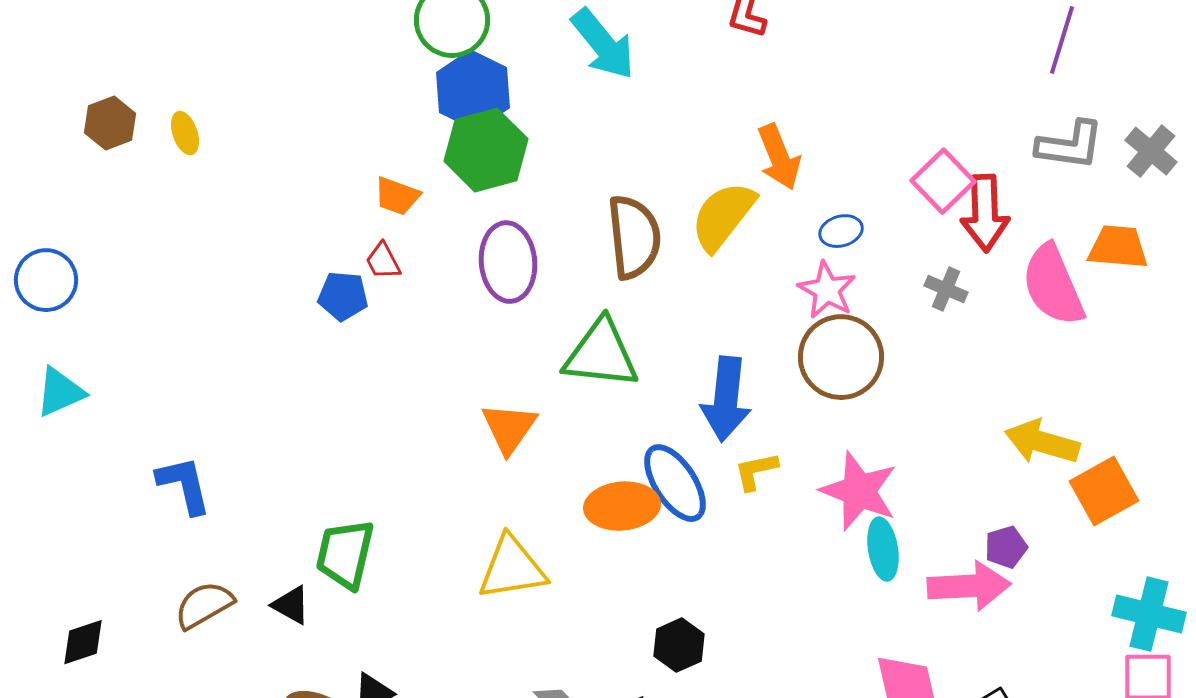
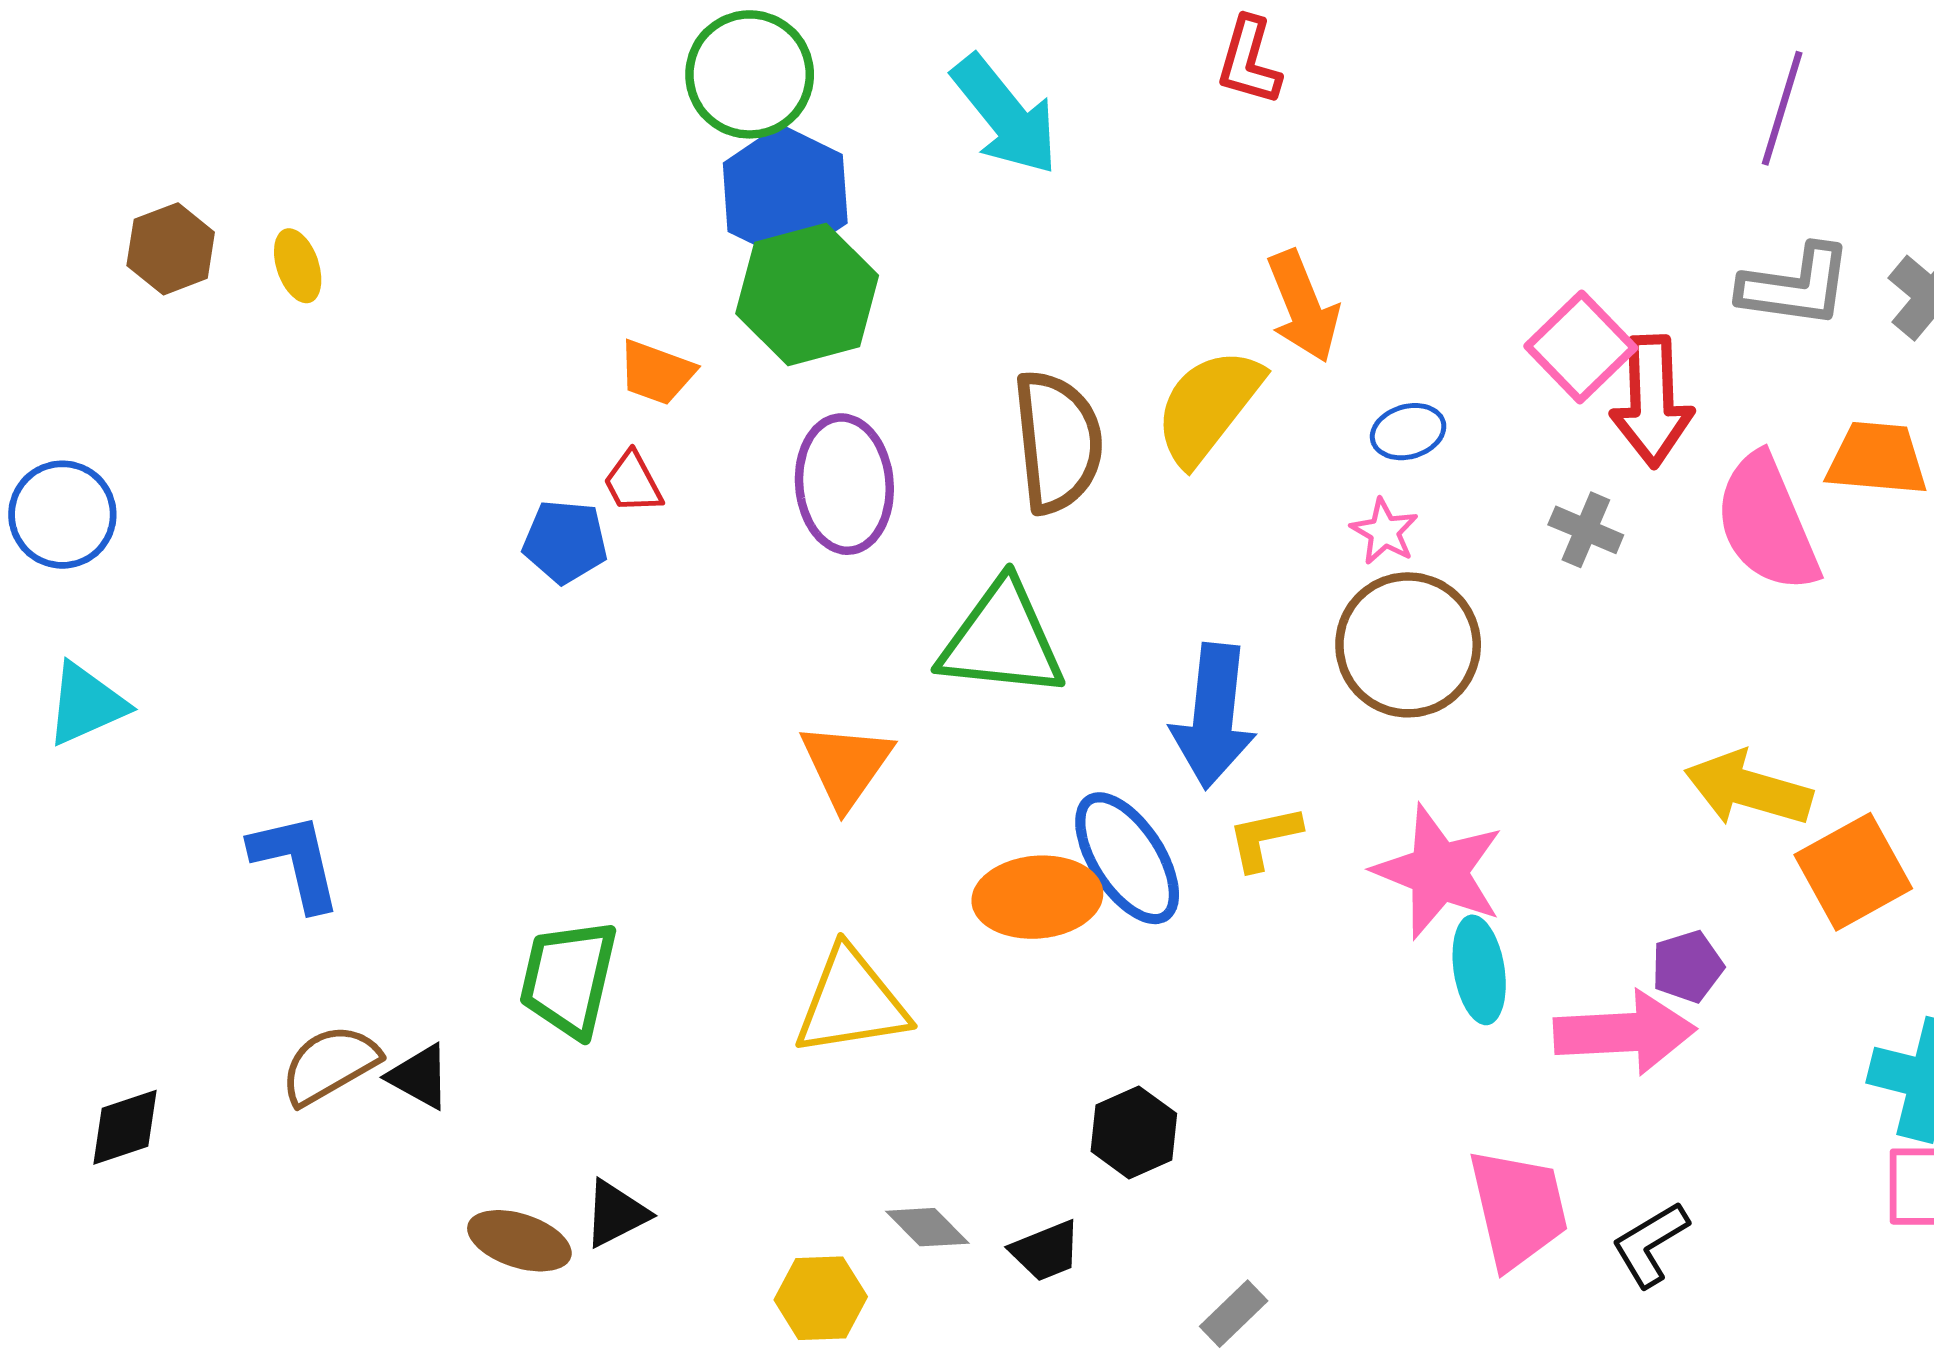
pink star: (827, 290) -> (1384, 531), size x0.7
black triangle: (291, 605) -> (420, 1077), moved

